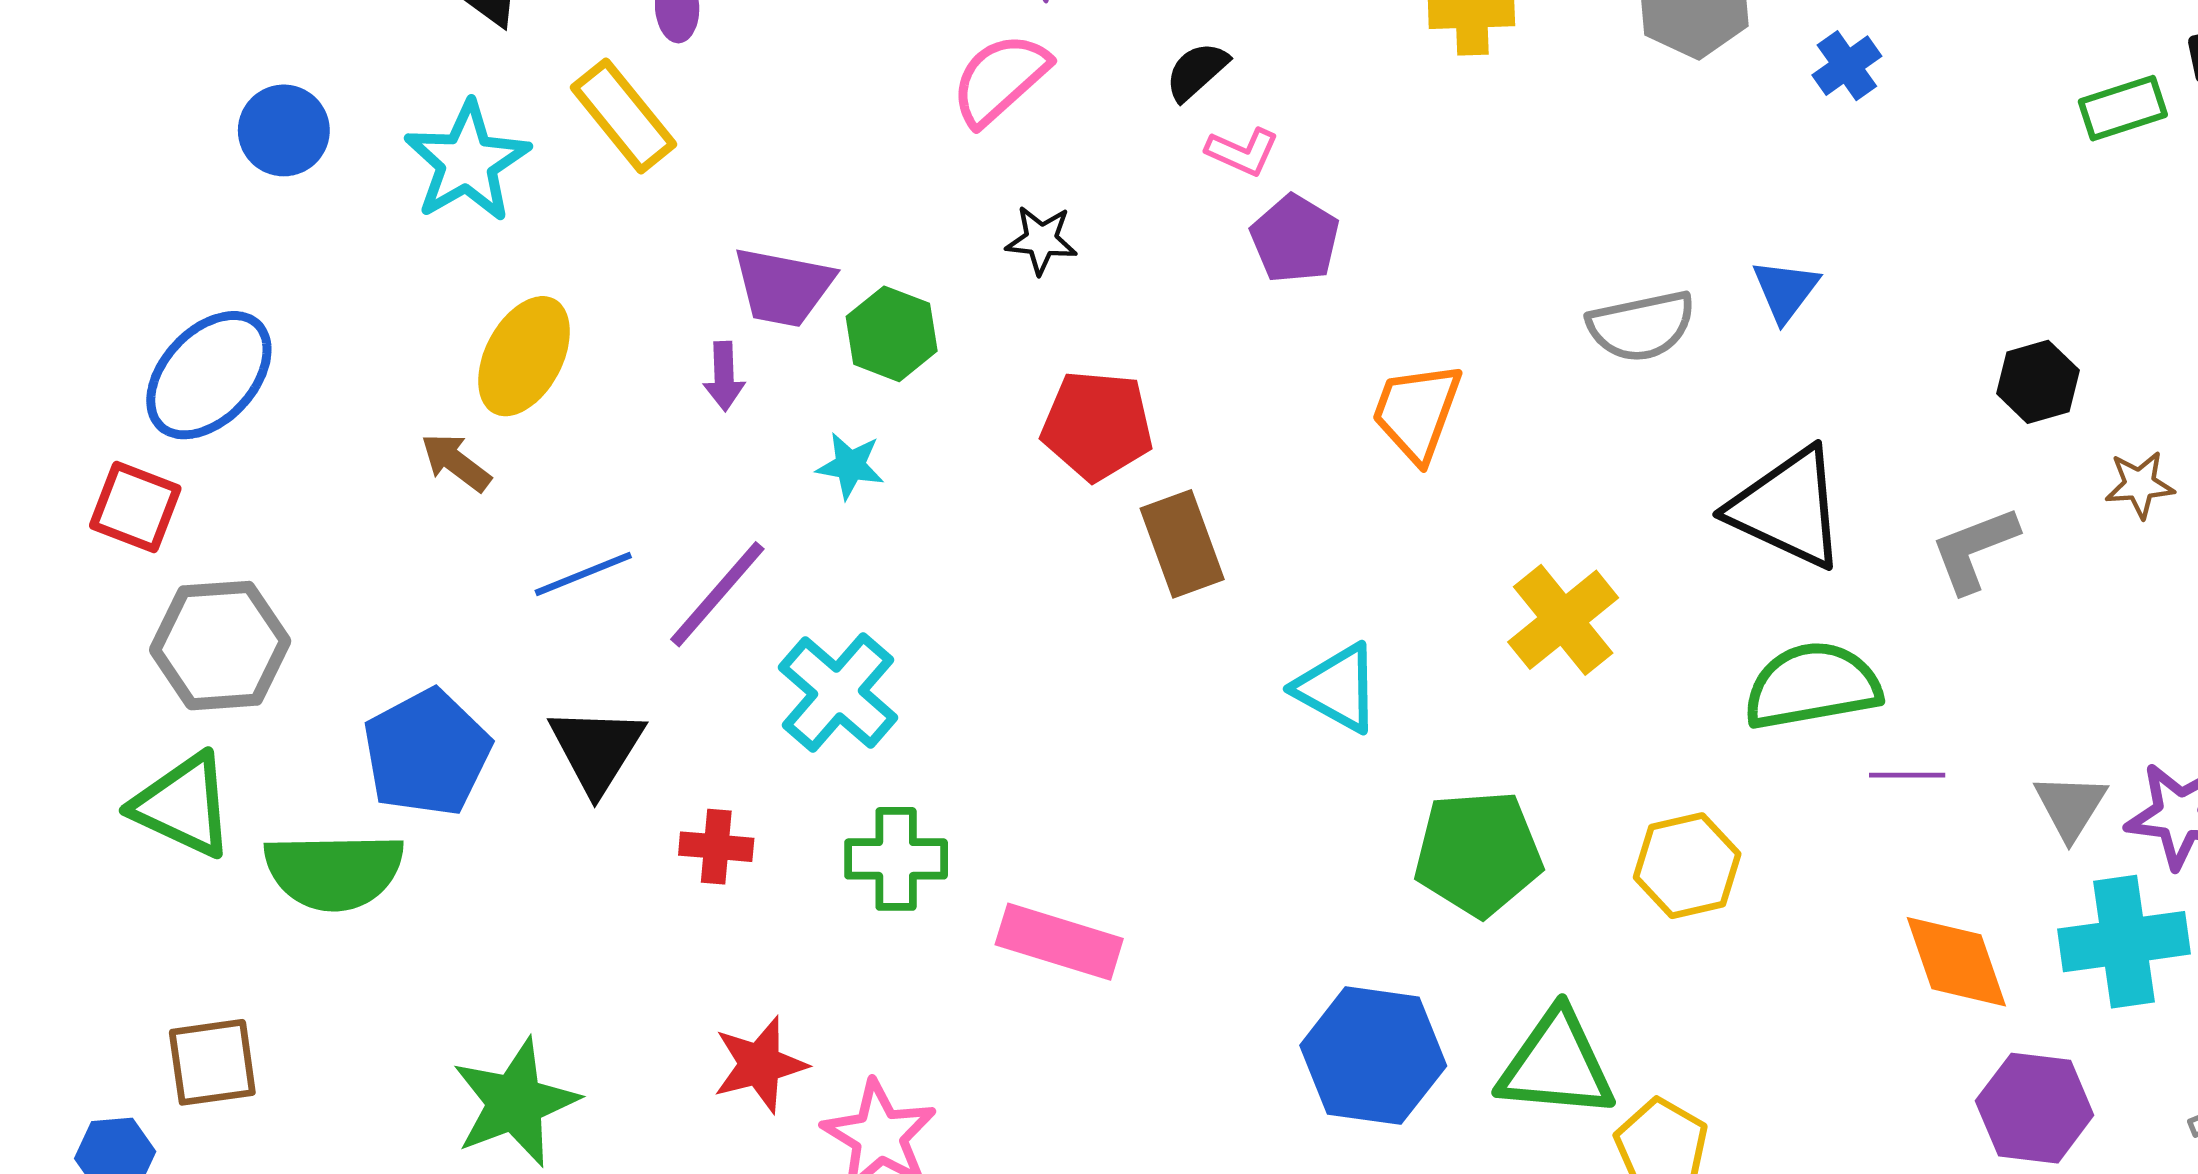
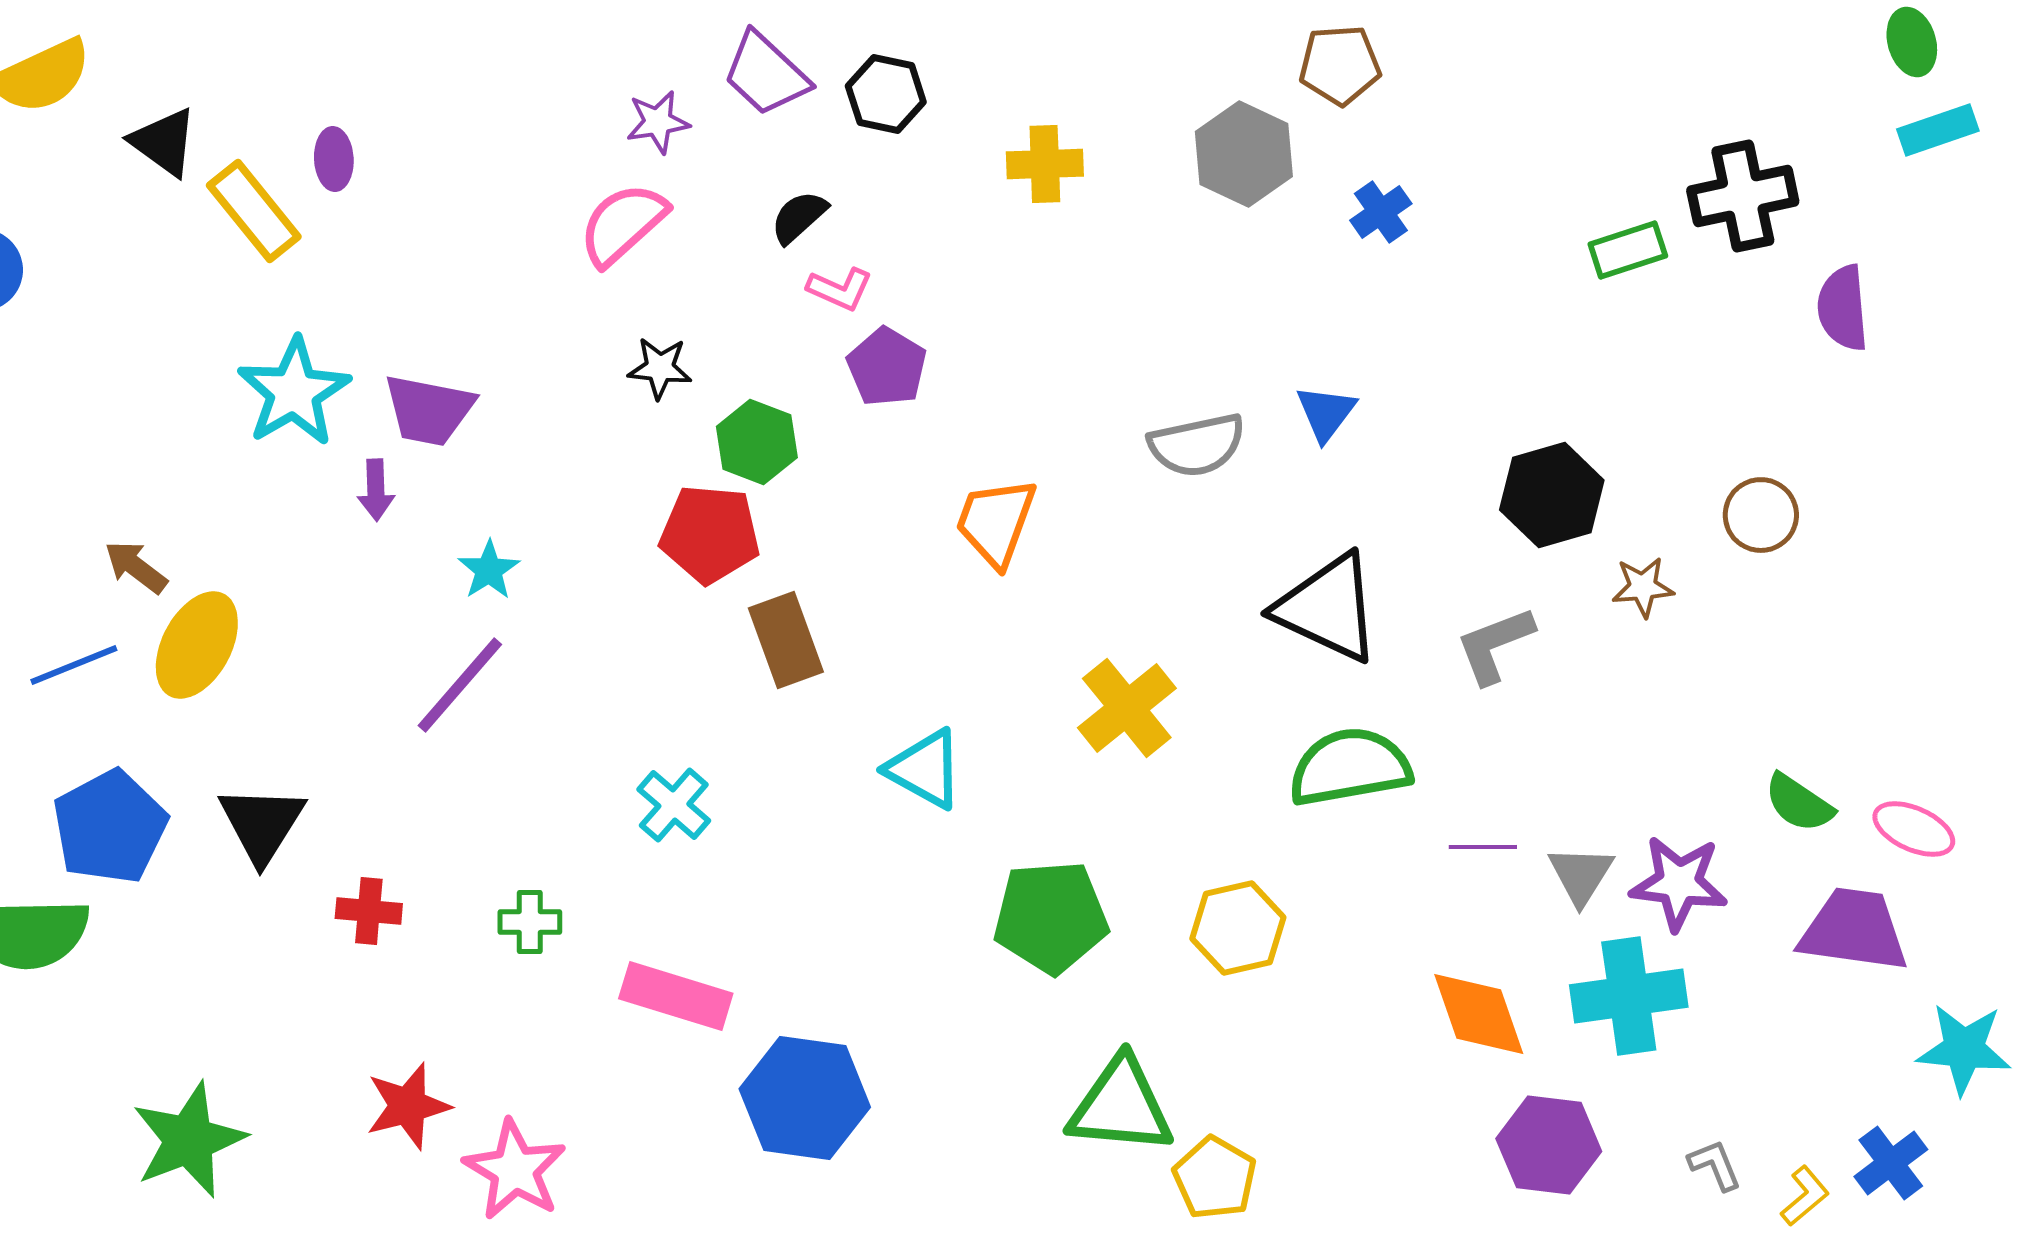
yellow rectangle: (623, 116) -> (254, 211), moved
cyan star: (467, 162) -> (294, 392), moved
green hexagon: (892, 334) -> (757, 442), moved
yellow ellipse: (524, 356) -> (197, 645), moved
black hexagon: (2038, 382) -> (1552, 495), size x1.4
cyan star: (850, 466) -> (489, 570), turned 30
blue line: (583, 574) -> (74, 665), moved
purple line: (717, 594) -> (460, 685), moved
cyan cross: (838, 692) -> (674, 805), moved, size x0.7
purple line: (1907, 775) -> (1483, 847), moved
green cross: (896, 859) -> (530, 922), size x0.7
blue hexagon: (1373, 1056) -> (805, 1098), moved

